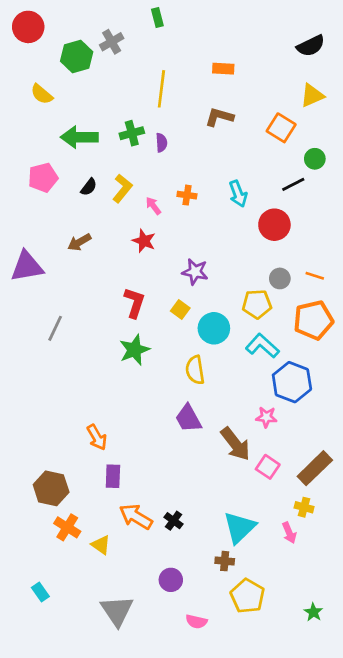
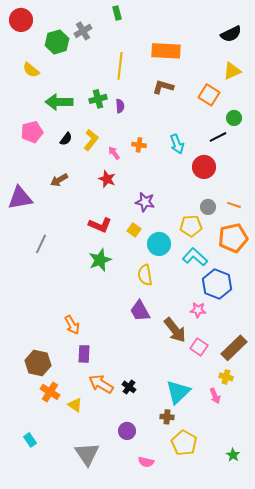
orange rectangle: (223, 69) -> (166, 51), size x1.8
red L-shape: (135, 303) -> (100, 225), turned 95

